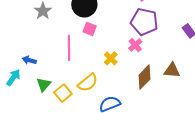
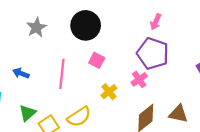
pink square: (90, 29) -> (97, 60), moved
blue arrow: (29, 60) -> (21, 73), moved

